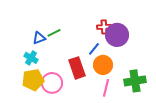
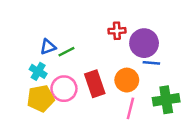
red cross: (104, 27) -> (117, 31), moved
green line: (54, 33) -> (66, 52), moved
blue line: (94, 49) -> (151, 63), moved, turned 56
pink circle: (52, 83) -> (64, 89), moved

